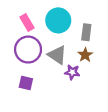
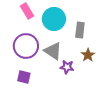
pink rectangle: (27, 23) -> (27, 11), moved
brown star: (85, 55) -> (88, 55), moved

